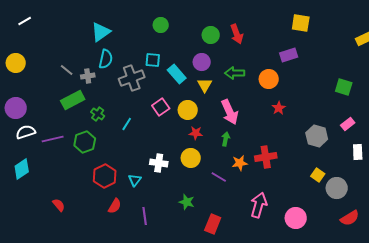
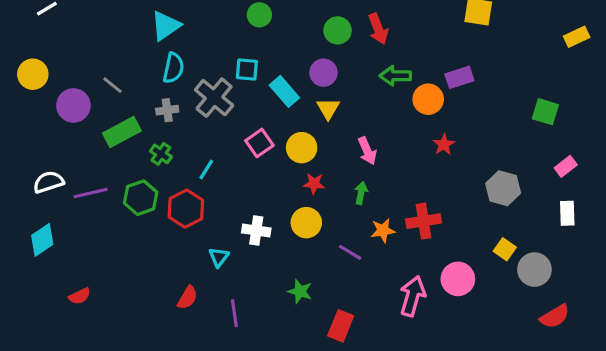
purple rectangle: (289, 55) -> (459, 77), moved
green arrow: (235, 73) -> (395, 76), moved
gray cross: (88, 76) -> (167, 110), moved
gray cross: (132, 78) -> (214, 98), turned -30
purple circle: (16, 108) -> (73, 105), moved
pink arrow: (230, 112) -> (367, 151), size x0.7
pink rectangle: (348, 124) -> (566, 166), moved
red hexagon: (105, 176) -> (186, 209), moved
red semicircle: (59, 205) -> (80, 296), moved, turned 104
pink circle: (296, 218) -> (458, 279), moved

